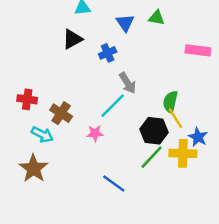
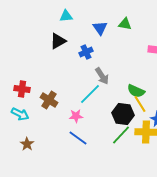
green semicircle: (170, 102) -> (136, 91), turned -78
cyan arrow: (42, 135) -> (20, 114), moved
brown star: (33, 168) -> (27, 144), size x0.6
blue line: (114, 184) -> (78, 138), moved

